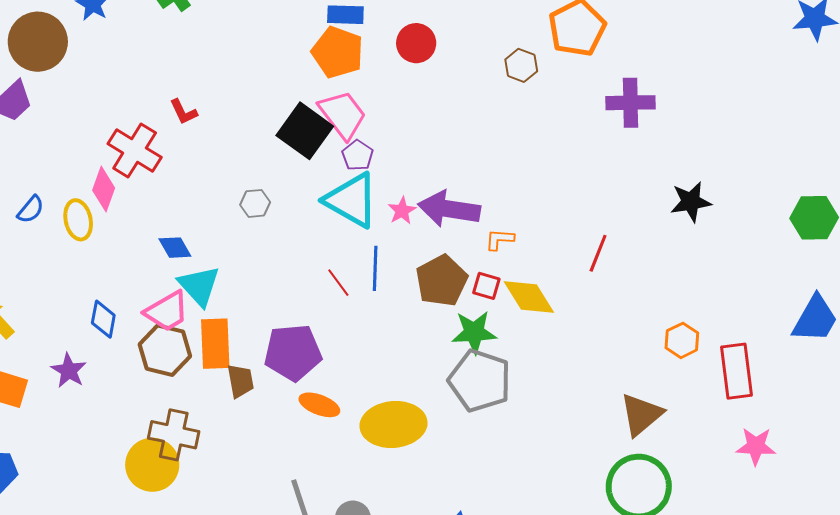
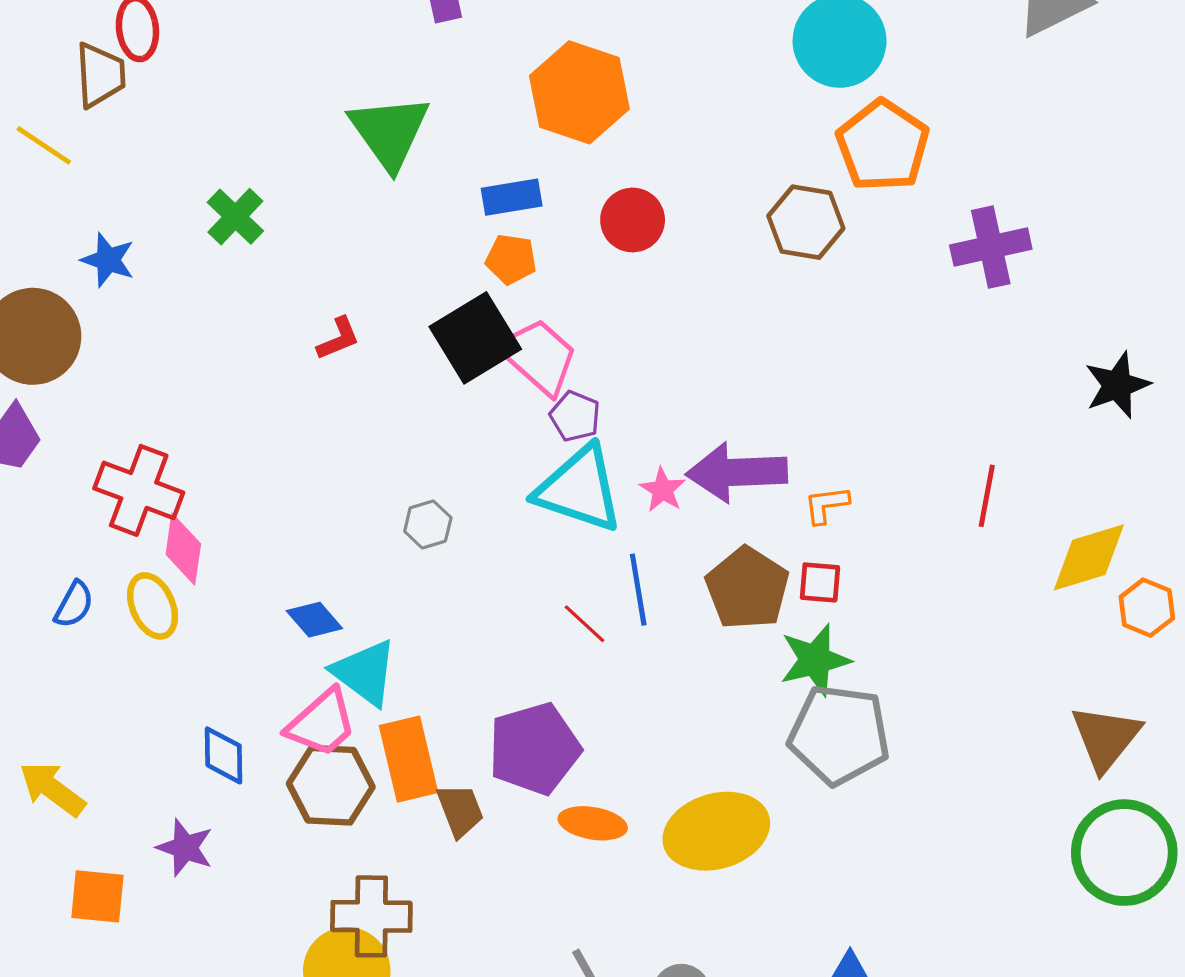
orange pentagon: (338, 52) -> (511, 259), size x0.6
brown hexagon: (521, 65) -> (806, 222), size x1.4
red L-shape: (184, 112) -> (338, 339), moved, turned -76
black square: (305, 131) -> (475, 338), moved, turned 34
red cross: (135, 151) -> (139, 490), moved
yellow diamond: (529, 297) -> (1089, 557), moved, turned -64

